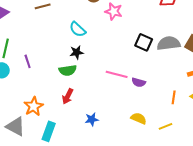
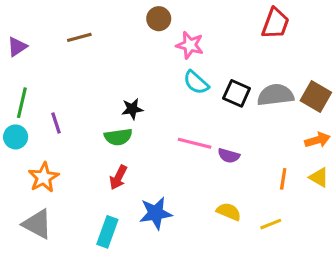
cyan semicircle: (78, 29) -> (196, 82), moved
orange star: (34, 106) -> (44, 177), moved
blue star: (92, 119) -> (156, 213), size x1.5
cyan rectangle: (49, 131) -> (107, 232), moved

